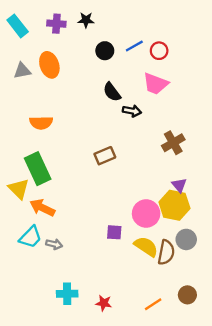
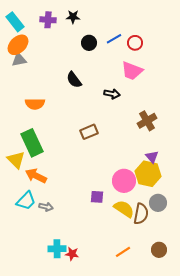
orange ellipse: (49, 65) -> (18, 45), moved, turned 65
black semicircle: (112, 92) -> (74, 80), moved
red star: (104, 303) -> (72, 254), moved
orange line: (153, 304) -> (123, 252), moved

